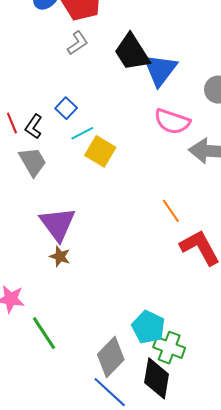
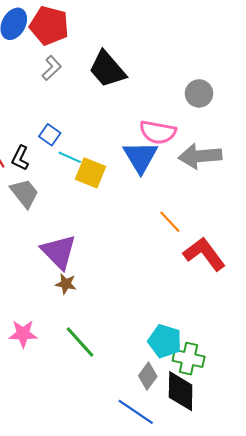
blue triangle: (160, 70) -> (140, 157), moved
cyan line: (82, 133) -> (70, 157), turned 60
green line: (44, 333) -> (80, 342), moved
gray diamond: (111, 357) -> (148, 376), moved, size x0.7

